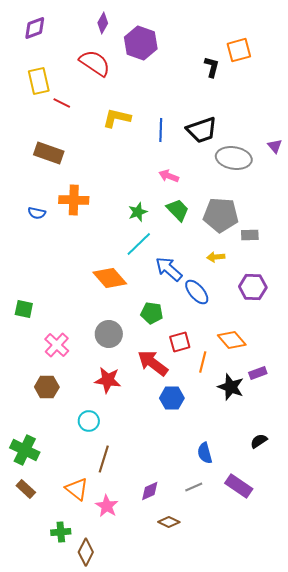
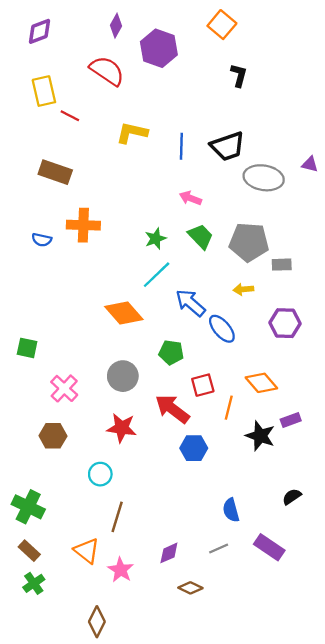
orange square: (239, 50) -> (222, 25), moved, turned -35
purple triangle: (275, 146) -> (310, 164), turned -35
green cross: (61, 532) -> (34, 583), moved, turned -30

